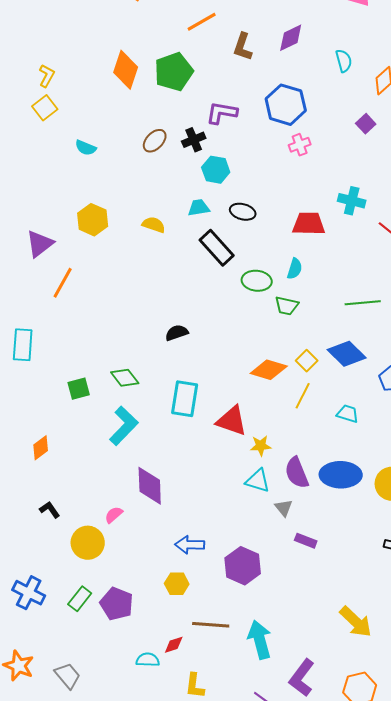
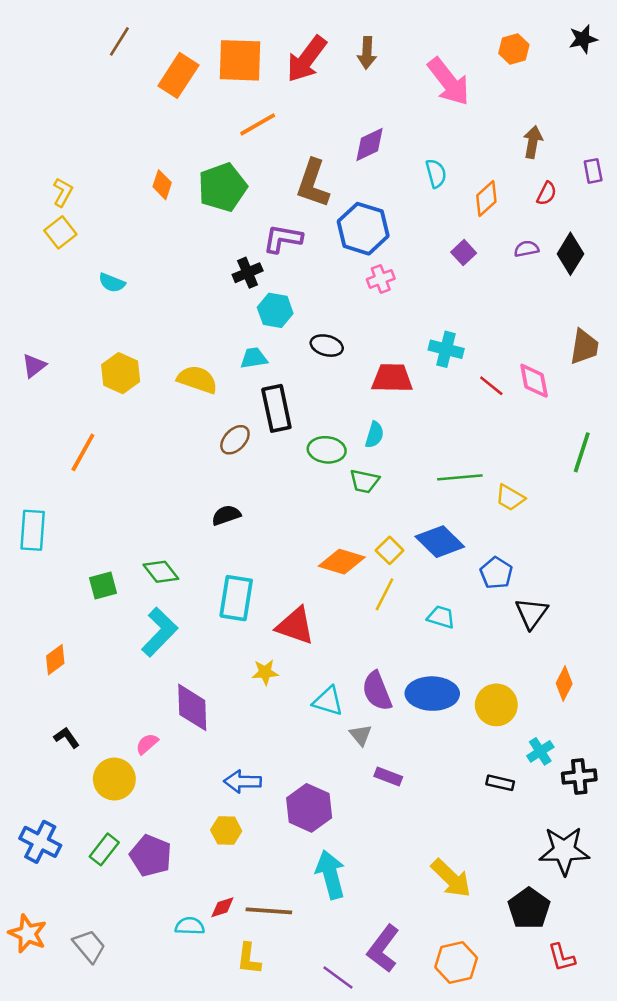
brown L-shape: (243, 47) -> (313, 183), moved, size x1.4
orange diamond: (126, 70) -> (162, 185), size x0.6
brown ellipse: (155, 141) -> (235, 440), moved
black ellipse: (243, 212) -> (327, 346), moved
yellow semicircle: (154, 225) -> (197, 379), size x1.4
purple triangle: (40, 244) -> (34, 366), moved, size x0.7
black rectangle: (217, 248) -> (276, 408), turned 30
yellow star: (261, 446) -> (265, 672), moved
brown line: (211, 625) -> (269, 911), moved
cyan arrow: (260, 640) -> (330, 875), moved

